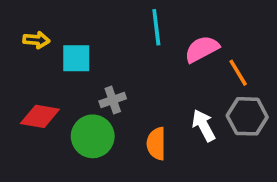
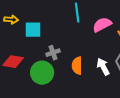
orange semicircle: (156, 144) -> (77, 66), moved

